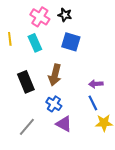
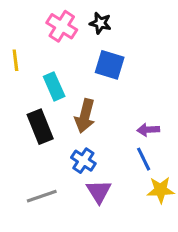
cyan rectangle: (35, 43) -> (54, 86), moved
purple triangle: (64, 124) -> (99, 191), turned 30
gray line: (27, 127) -> (42, 196), turned 30

